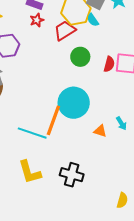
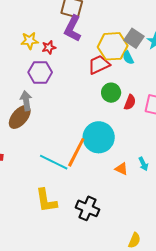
red star: (37, 20) -> (49, 47), moved
red semicircle: (109, 64) -> (130, 102), moved

